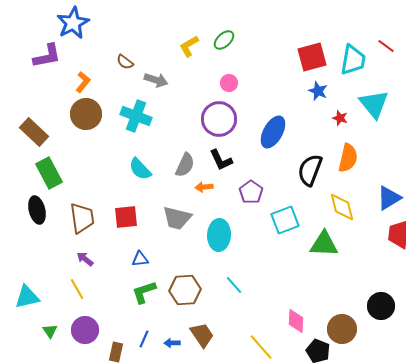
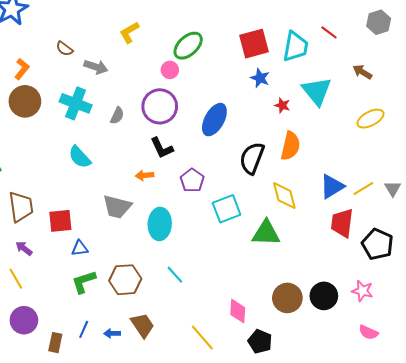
green ellipse: (224, 40) -> (188, 46), moved, size x1.4
gray semicircle: (185, 165) -> (117, 116), moved, size x0.7
red square: (126, 217) -> (60, 221), moved
brown circle: (342, 329) -> (287, 298), moved

